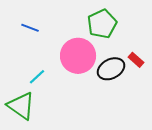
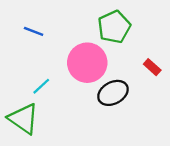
black ellipse: (111, 69) -> (113, 93), moved

